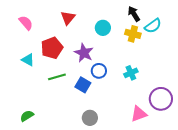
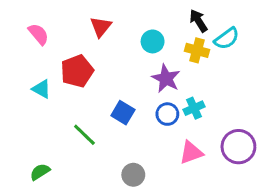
purple star: (84, 53) -> (166, 79), moved
blue circle: (99, 71) -> (167, 114), moved
green line: (57, 77) -> (84, 135), moved, turned 60
blue square: (83, 85) -> (123, 113), moved
pink triangle: (139, 114) -> (191, 153), moved

